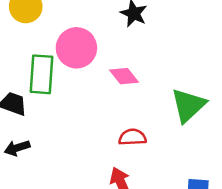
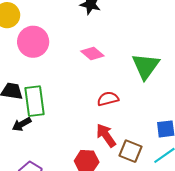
pink circle: (76, 48) -> (33, 42), moved
green rectangle: (42, 74) -> (35, 101), moved

